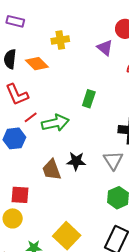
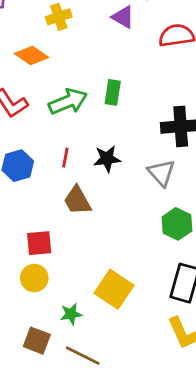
red line: (31, 117) -> (65, 158), moved, turned -32
green arrow: (55, 123) -> (68, 102), moved
black star: (76, 161) -> (107, 159), moved

